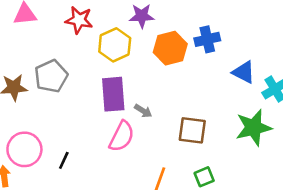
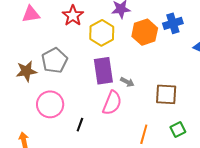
red star: (79, 20) -> (73, 16), turned 30
pink circle: (24, 149) -> (50, 104), moved
black line: (64, 160) -> (80, 125), moved

